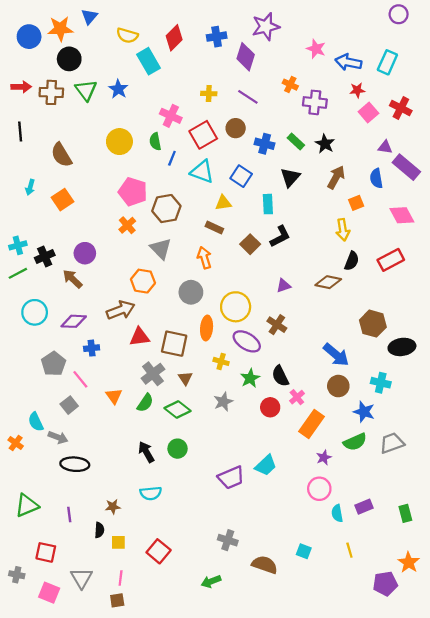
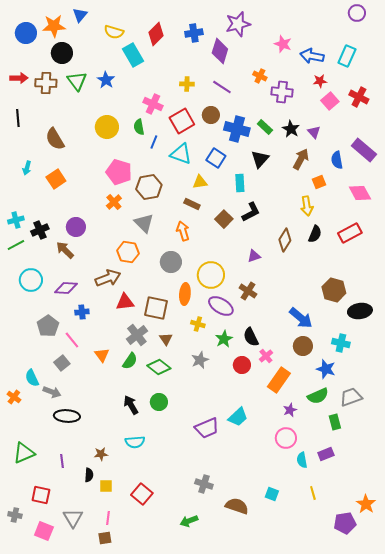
blue cross: (265, 144) -> (237, 129), size x1.4
purple triangle: (385, 147) -> (314, 132), moved, turned 40
brown diamond: (328, 282) -> (285, 240), moved, turned -70
green rectangle: (405, 513) -> (335, 422), moved

